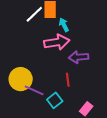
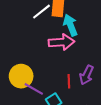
cyan arrow: (64, 25) -> (70, 25), size x1.5
purple arrow: (79, 57) -> (87, 75), moved, turned -66

